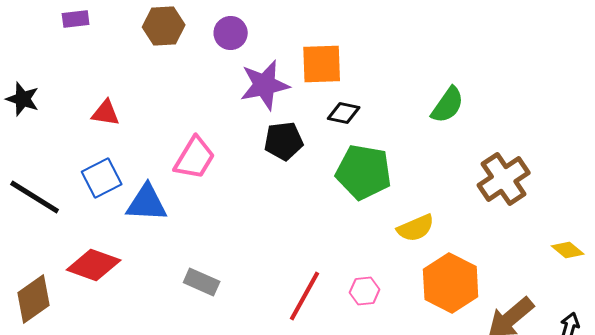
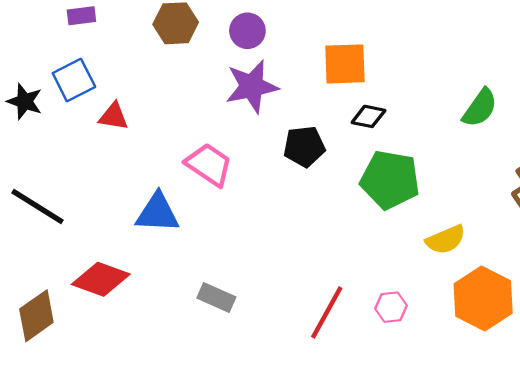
purple star: (265, 85) -> (252, 86), moved
pink trapezoid: (195, 158) -> (209, 165), turned -87
blue square: (102, 178) -> (74, 80), moved

